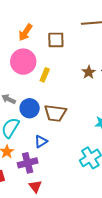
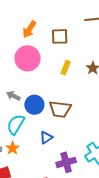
yellow rectangle: (45, 75) -> (66, 68), moved
purple cross: (28, 163) -> (66, 162), moved

